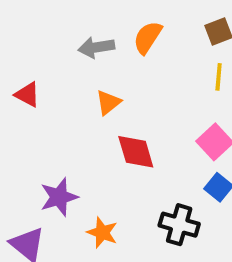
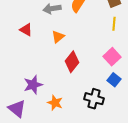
red triangle: (27, 95) -> (26, 30), moved
red diamond: (136, 152) -> (72, 62), turned 55

